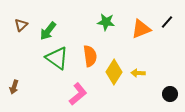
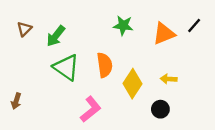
yellow arrow: (138, 73) -> (169, 79), moved
black circle: (170, 94) -> (160, 109), moved

